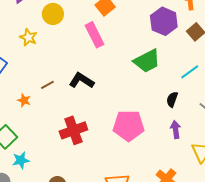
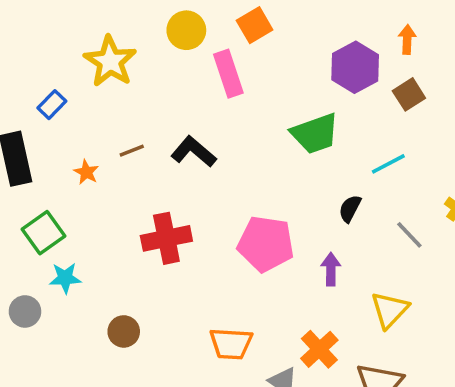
yellow circle: (53, 14) -> (186, 30), moved
yellow star: (28, 37) -> (110, 61), size x1.6
purple arrow: (176, 130) -> (331, 269), moved

